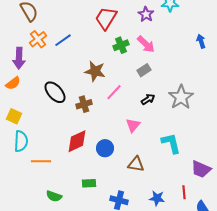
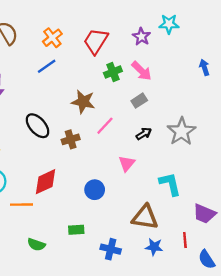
orange cross: (38, 39) -> (52, 38), moved
red diamond: (77, 141) -> (45, 182), moved
brown triangle: (136, 164) -> (145, 217), moved, size x1.4

